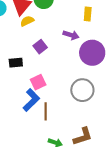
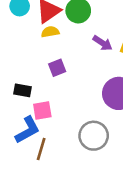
purple arrow: (71, 35) -> (103, 43), moved
black rectangle: (16, 63) -> (22, 90), moved

